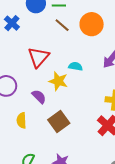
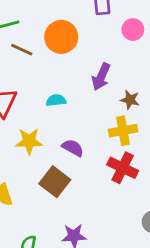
yellow star: (58, 81) -> (29, 141), moved
purple semicircle: (39, 97) -> (73, 148), moved

